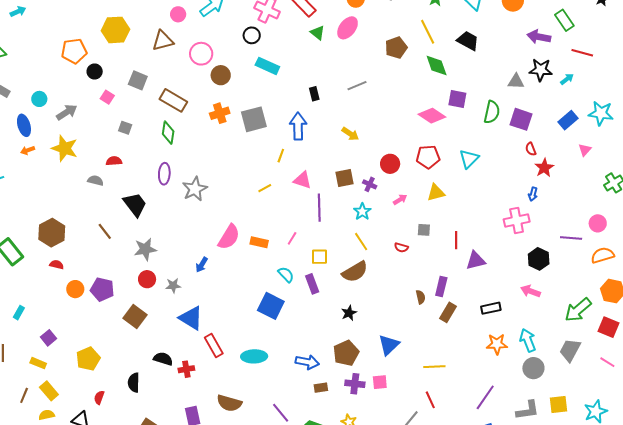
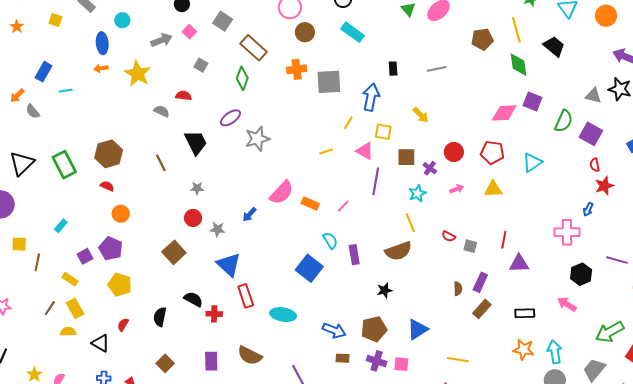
gray arrow: (67, 112) -> (162, 40), moved
pink diamond: (432, 116) -> (504, 113), turned -48
purple ellipse: (164, 174) -> (230, 118), turned 40
gray square: (424, 230) -> (470, 246), moved
gray star: (145, 249) -> (197, 188), size x0.6
yellow square: (319, 257) -> (383, 132), moved
purple pentagon: (102, 289) -> (111, 249), moved
yellow pentagon: (88, 359) -> (120, 285), turned 30

